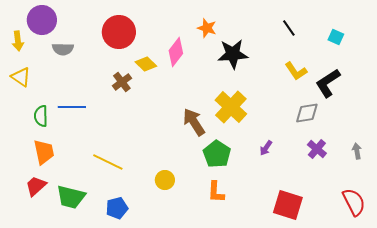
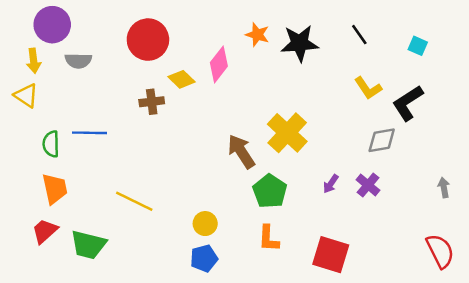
yellow arrow: (18, 41) -> (34, 61), moved
black star: (233, 54) -> (300, 43), moved
brown cross: (122, 82) -> (152, 102), turned 30
purple cross: (317, 149) -> (368, 185), moved
red square: (288, 205) -> (331, 255), moved
blue pentagon: (117, 208) -> (204, 258), moved

